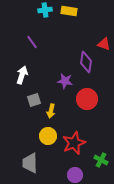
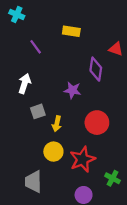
cyan cross: (45, 10) -> (17, 14), moved, turned 32
yellow rectangle: (69, 11) -> (71, 31), moved
red circle: (87, 99) -> (97, 123), moved

